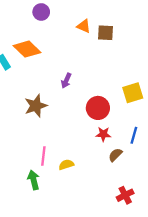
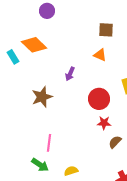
orange triangle: (84, 26) -> (100, 55), moved
yellow semicircle: (66, 165) -> (71, 171), moved
green arrow: (34, 180) -> (40, 165), turned 138

